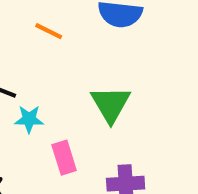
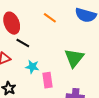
cyan star: (29, 119) -> (32, 67), moved

